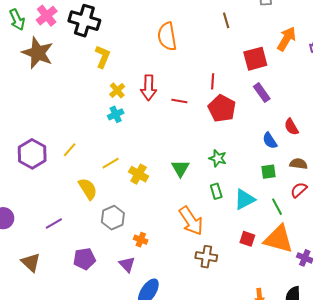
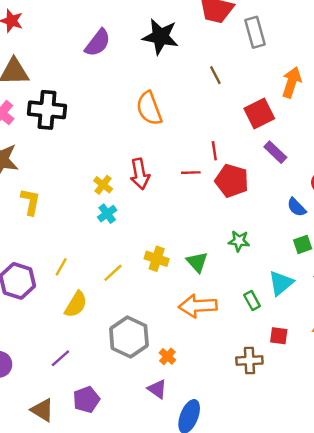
yellow L-shape: (103, 57) -> (30, 202), moved
red line: (179, 101) -> (191, 173), moved
yellow cross: (139, 174) -> (157, 259), moved
yellow semicircle: (88, 189) -> (76, 304), moved, turned 75
green rectangle: (216, 191) -> (252, 301), moved
gray hexagon: (113, 218) -> (129, 337), size x1.4
orange arrow: (191, 221) -> (198, 306), moved, turned 132
red square: (247, 239) -> (279, 336), moved
orange cross: (141, 240) -> (167, 356), turned 32
purple pentagon: (84, 259) -> (86, 400), moved

